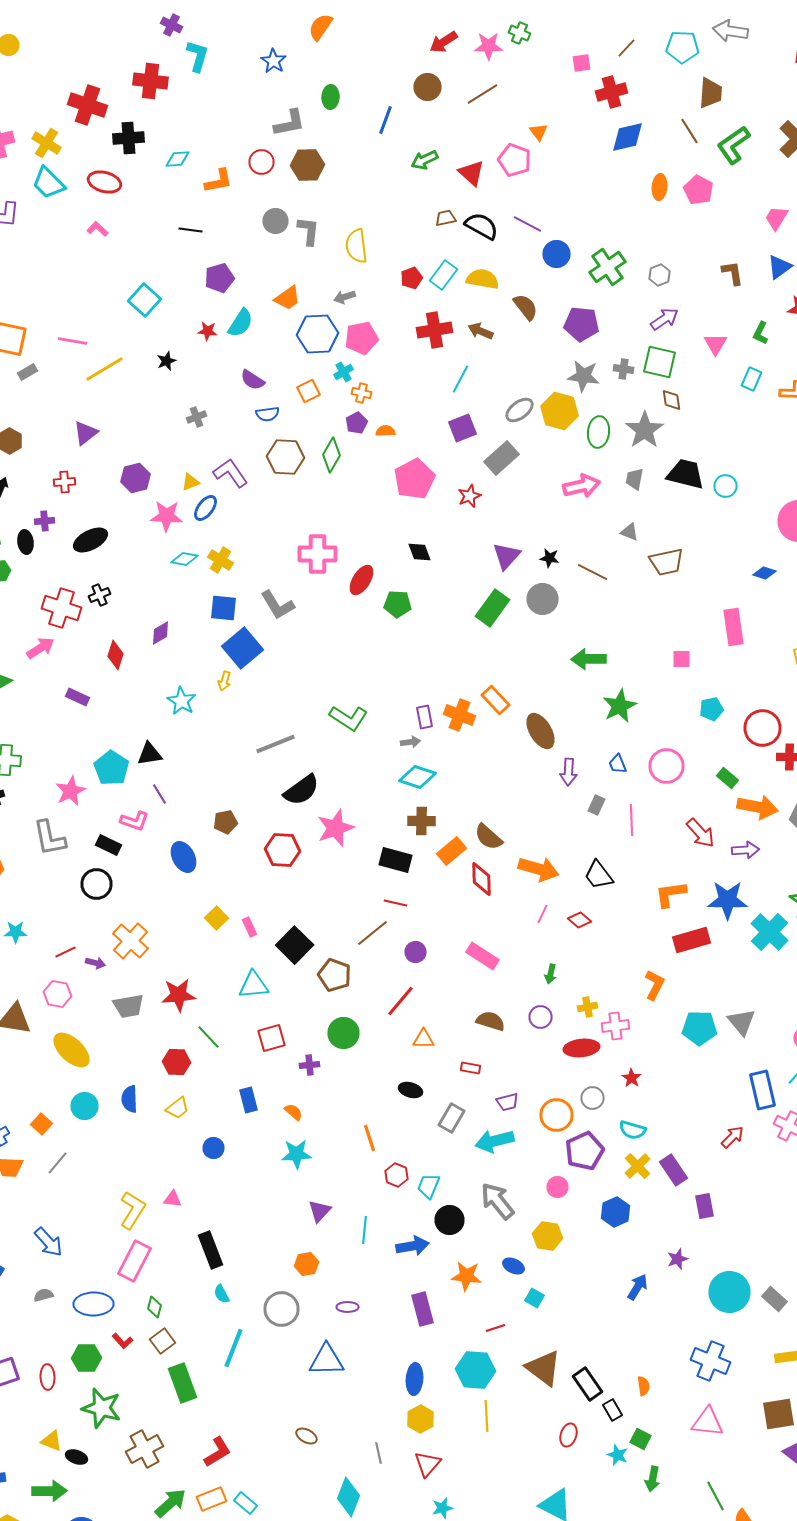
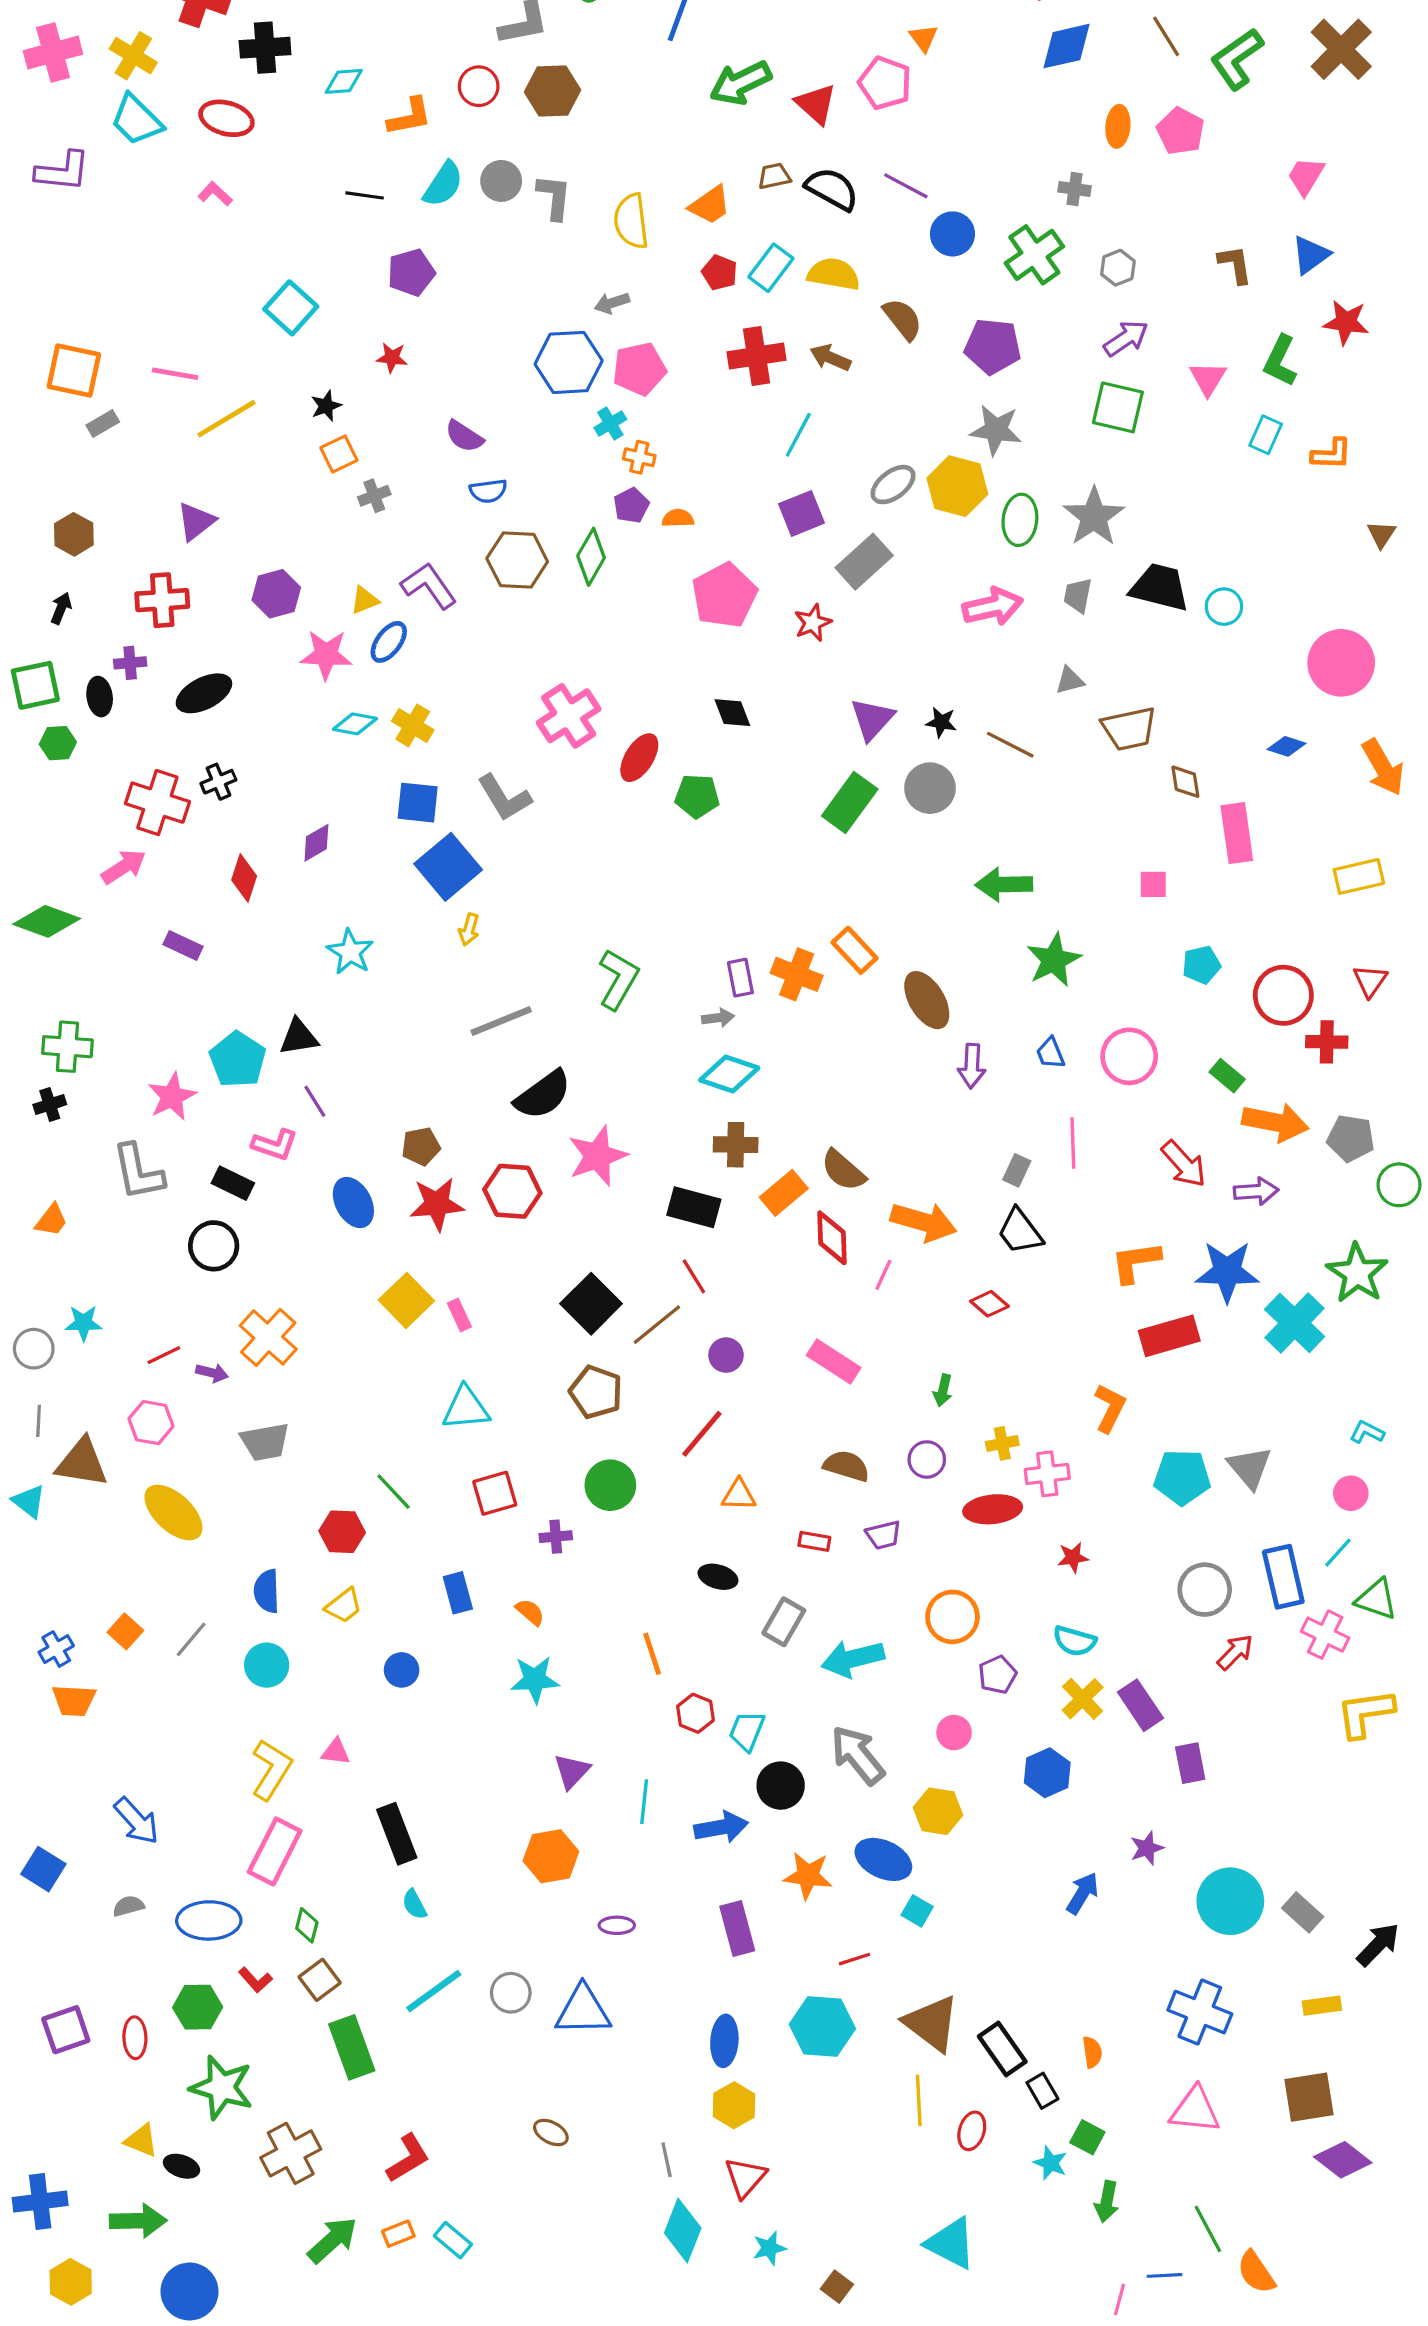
green arrow: (424, 160) -> (740, 83), size x1.4
red pentagon: (412, 278) -> (720, 273), turned -30
orange trapezoid: (288, 298) -> (710, 205), moved
cyan semicircle: (240, 323) -> (443, 184), moved
green L-shape: (760, 333) -> (1280, 361), size x1.4
gray cross: (624, 369) -> (1075, 189), moved
orange square: (308, 391) -> (339, 454), moved
brown diamond: (672, 400) -> (1185, 782), moved
red cross: (64, 482) -> (162, 600), size x1.5
gray triangle: (630, 532) -> (1070, 680), turned -36
pink cross: (318, 554) -> (569, 716), turned -33
yellow arrow: (224, 681) -> (469, 929), moved
green L-shape: (348, 718) -> (618, 979), turned -93
gray rectangle: (596, 805) -> (1017, 1170), moved
red line: (396, 903) -> (694, 1276), turned 45
pink line: (542, 914) -> (883, 1275), moved
yellow square: (216, 918) -> (406, 1300), size x1.4
black square: (294, 945) -> (591, 1304), moved
red star: (178, 995) -> (437, 1204), moved
red star: (632, 1078) -> (1073, 1557), turned 30
gray circle: (592, 1098) -> (1205, 1590), moved, size x1.4
purple trapezoid: (508, 1102) -> (883, 1535), moved
cyan circle: (84, 1106) -> (267, 1665), moved
purple pentagon: (584, 1151) -> (997, 1675), size x0.6
gray line: (58, 1163) -> (191, 1639), moved
orange hexagon: (306, 1264) -> (551, 1856), size x1.4
blue ellipse: (514, 1266) -> (883, 1859), size x1.6
gray circle: (282, 1309) -> (511, 1993), moved, size x0.7
cyan line: (234, 1348) -> (434, 1991), turned 33
yellow line: (486, 1416) -> (919, 2100), moved
cyan diamond: (348, 1497) -> (683, 2230), moved
orange rectangle: (212, 1499) -> (398, 2234), size x0.7

